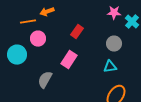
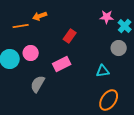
pink circle: (38, 39) -> (31, 53), moved
gray circle: (114, 44) -> (119, 48), moved
pink rectangle: (69, 60) -> (62, 64), turned 30

